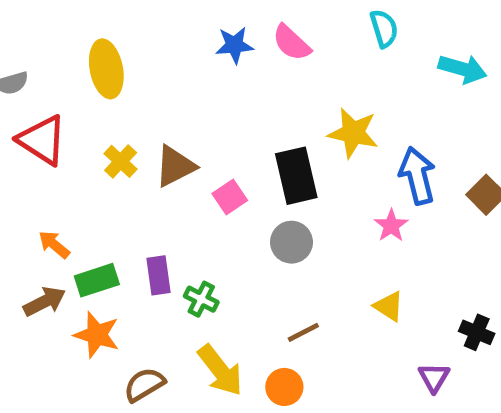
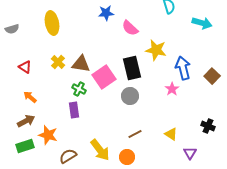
pink semicircle: (291, 43) -> (130, 28), moved
red triangle: (42, 140) -> (25, 67), moved, size x0.6
brown triangle: (175, 166) -> (81, 64), turned 36
pink square: (230, 197) -> (104, 77), size x1.6
green rectangle: (97, 280) -> (25, 146), moved
green cross: (201, 299) -> (79, 89), moved
yellow triangle: (389, 306) -> (171, 134), moved
black cross: (477, 332) -> (208, 126), moved

